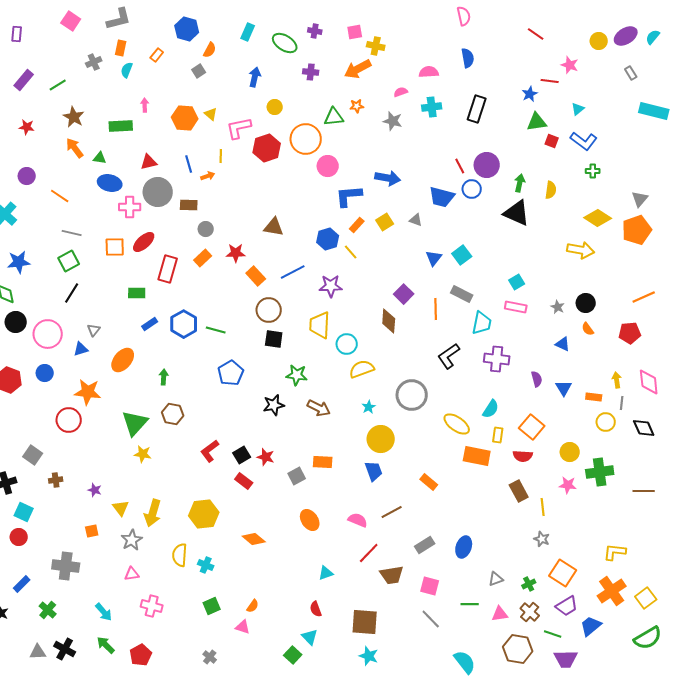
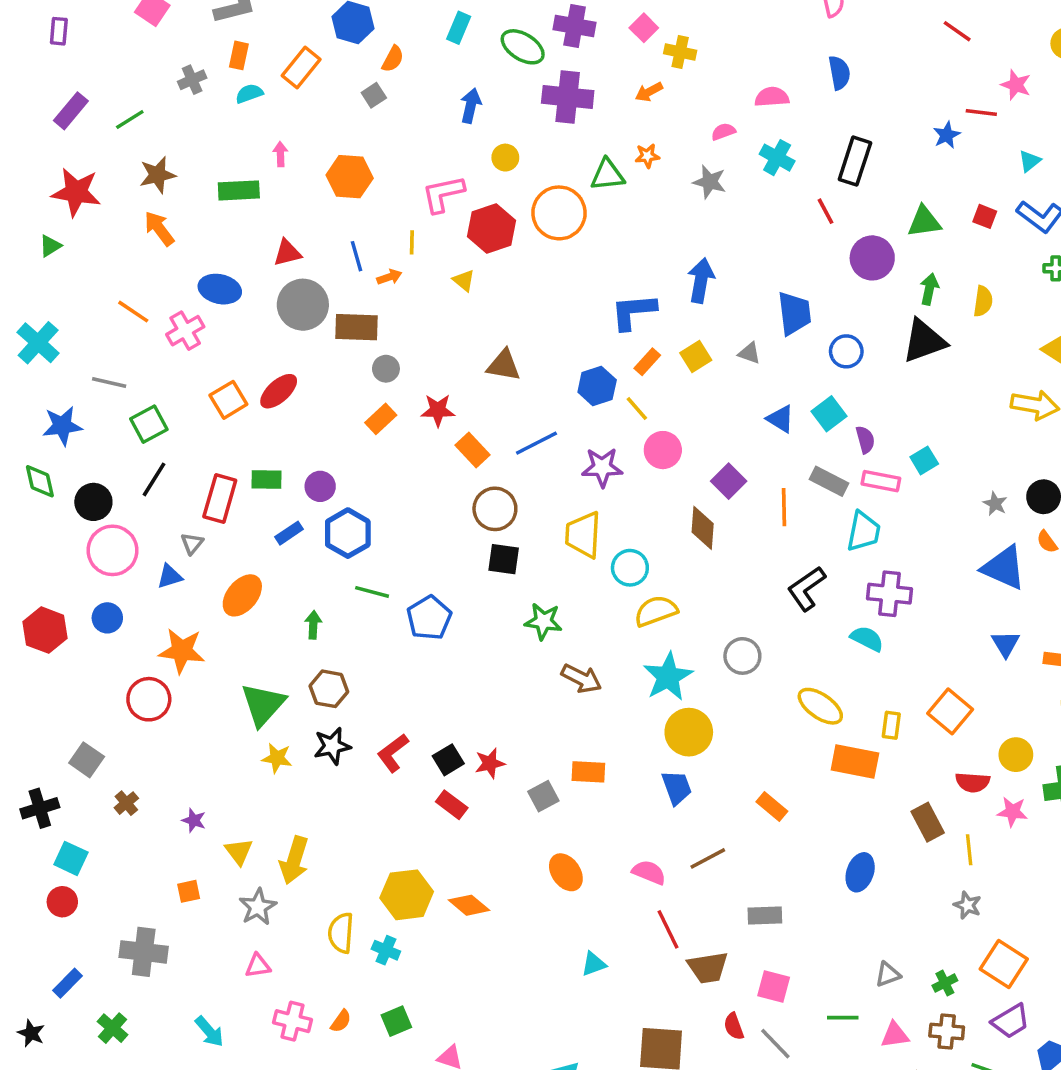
purple cross: (315, 31) -> (575, 26), size x1.6
pink square: (355, 32) -> (644, 28), turned -35
orange rectangle: (157, 55) -> (301, 68), size x1.6
orange arrow: (358, 69) -> (649, 92), size x0.6
cyan semicircle: (127, 70) -> (249, 94), turned 49
purple cross: (311, 72) -> (568, 97), size x1.8
cyan cross: (432, 107) -> (777, 158), turned 36
yellow triangle: (211, 114) -> (464, 280), moved
brown star: (74, 117) -> (157, 175), turned 30
green triangle: (537, 122) -> (924, 222), moved
red star: (27, 127) -> (76, 192), size x1.8
green triangle: (100, 158) -> (50, 246), moved, turned -40
pink circle: (328, 166) -> (663, 450), moved
red line: (460, 166) -> (825, 211), moved
purple circle: (27, 176) -> (320, 486), moved
blue arrow: (388, 178) -> (701, 280), turned -90
blue circle: (472, 189) -> (846, 351), moved
blue trapezoid: (442, 197) -> (794, 313), turned -112
brown rectangle: (189, 205) -> (357, 327), size x1.4
pink cross: (130, 207) -> (185, 331), moved, turned -30
black triangle: (517, 213) -> (924, 341), turned -44
gray line: (72, 233) -> (109, 383), moved
orange square: (115, 247) -> (228, 400), turned -30
blue triangle: (434, 258) -> (781, 419), turned -36
red rectangle: (168, 269) -> (220, 498), moved
pink rectangle: (516, 307) -> (881, 481), moved
black circle: (16, 322) -> (93, 502), moved
green line: (216, 330) -> (372, 592), moved
blue triangle: (563, 344) -> (1004, 568), size x1.8
purple semicircle: (537, 379) -> (865, 440), moved
gray circle: (412, 395) -> (742, 656), size x0.7
black star: (274, 405) -> (332, 746), moved
cyan star: (369, 407) -> (668, 677), size x2.0
cyan semicircle: (491, 409) -> (867, 639), moved, turned -96
red semicircle: (523, 456) -> (973, 782), moved
red star: (266, 457) -> (490, 763), turned -30
brown cross: (56, 480) -> (126, 803), turned -32
yellow hexagon: (204, 514) -> (407, 895), moved
gray rectangle: (425, 545) -> (765, 916), turned 30
blue ellipse: (464, 547) -> (860, 872), moved
red line: (369, 553) -> (668, 929), turned -70
orange semicircle: (253, 606) -> (341, 1021), moved
red semicircle: (316, 609) -> (734, 1026), moved
brown cross: (530, 612) -> (947, 1032), turned -36

